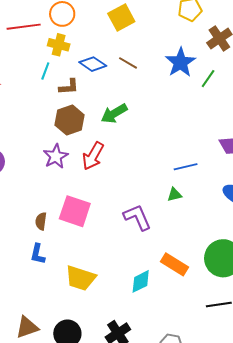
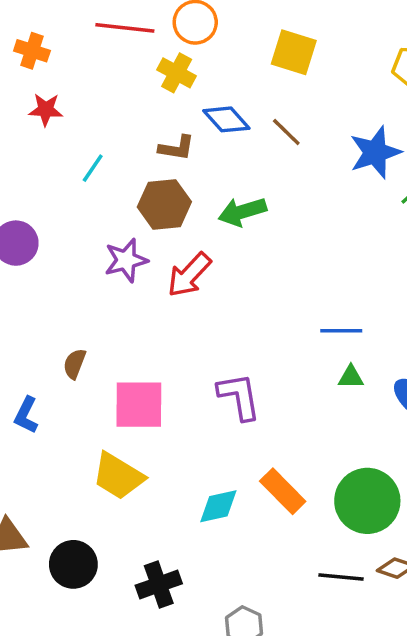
yellow square: (121, 17) -> (294, 52), turned 32
cyan line: (45, 71) -> (93, 168), moved
green triangle: (174, 195) -> (351, 377), moved
pink square: (75, 211) -> (139, 405), moved, turned -32
blue L-shape: (38, 254) -> (26, 415), moved

